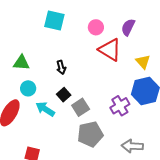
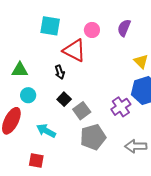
red triangle: (110, 50) -> (74, 51), moved
cyan arrow: (45, 109) -> (46, 131), moved

